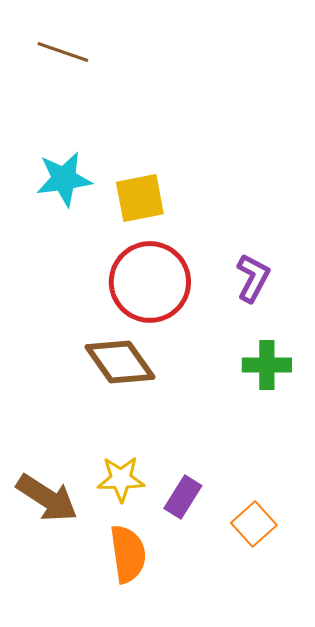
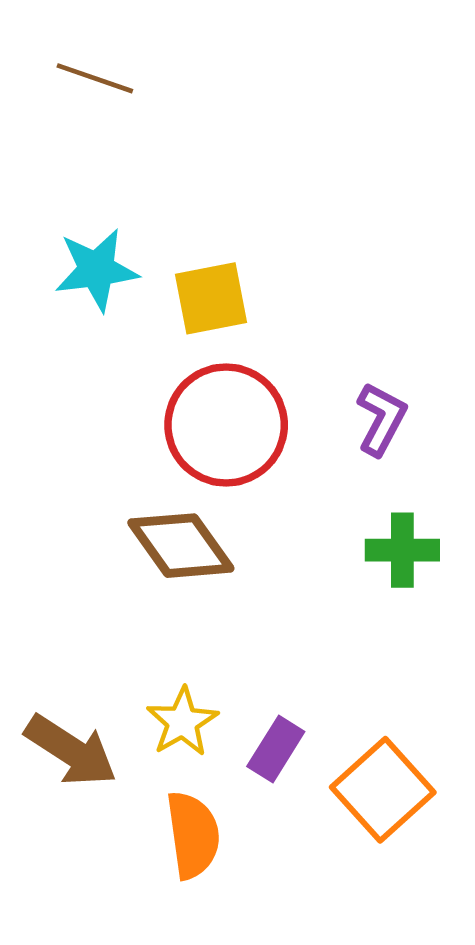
yellow star: (121, 479) -> (182, 722), turned -30
orange square: (254, 524) -> (383, 790), size x1.5

